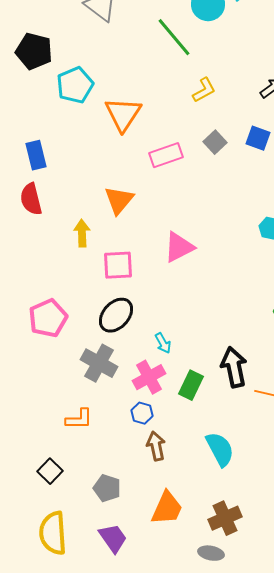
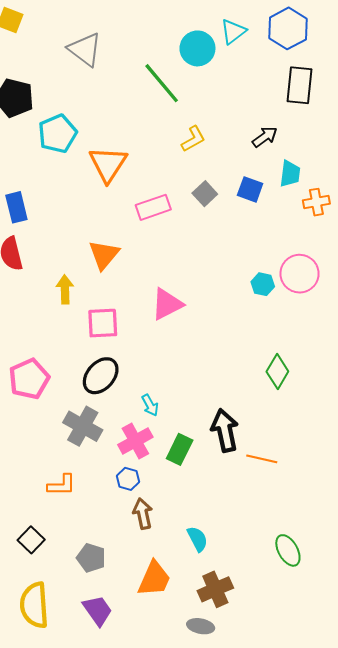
cyan semicircle: (220, 449) -> (197, 539), moved, size x0.7

